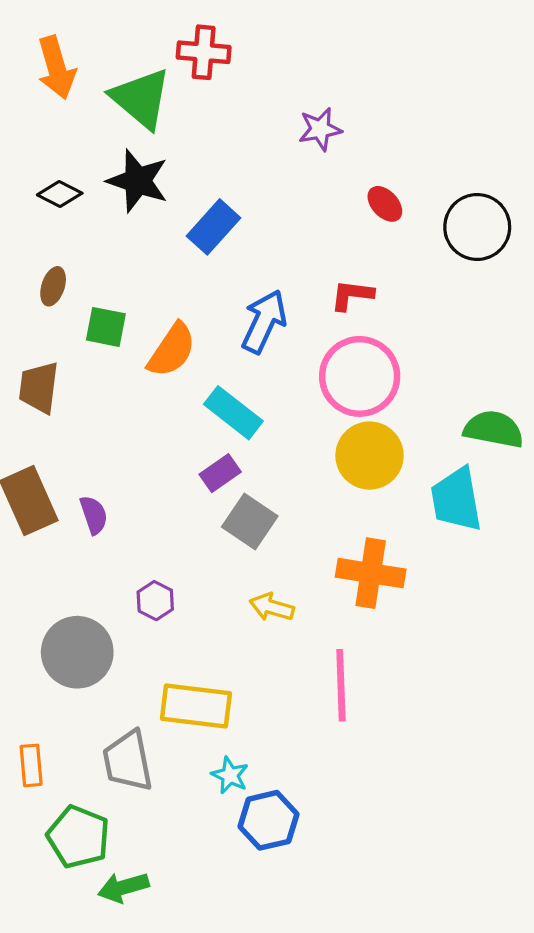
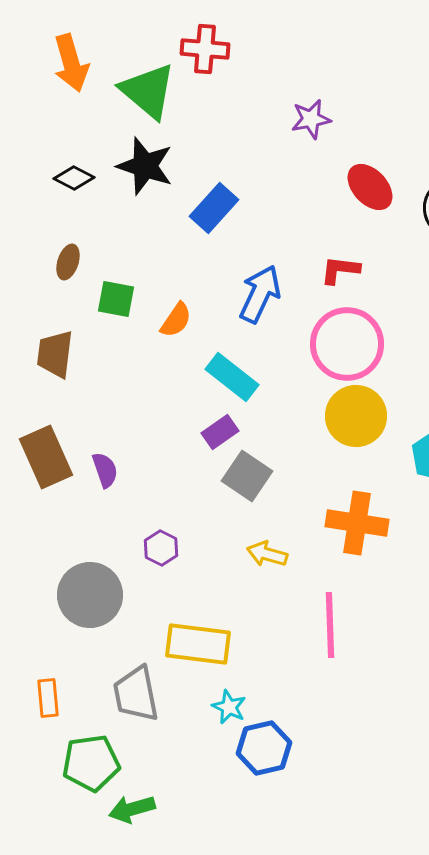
red ellipse: (385, 204) -> (370, 187), size x1.4
orange semicircle: (172, 350) -> (176, 320), size x0.7
green pentagon: (78, 837) -> (91, 763), turned -30

